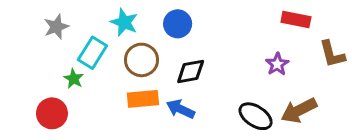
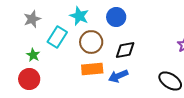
green star: (74, 79) -> (33, 55), moved
blue arrow: (180, 109) -> (118, 76), turned -48

